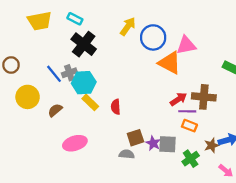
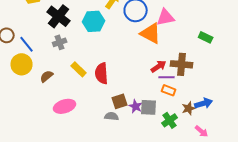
black cross: (84, 44) -> (59, 16), moved
blue line: (54, 74) -> (27, 44), moved
cyan hexagon: (84, 83) -> (94, 21), moved
red semicircle: (116, 107) -> (102, 73), size x1.5

